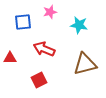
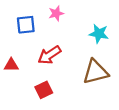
cyan star: (79, 25) -> (99, 34), moved
red arrow: (44, 49) -> (49, 55), turned -55

